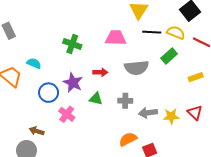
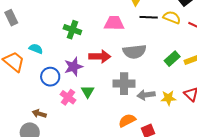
green rectangle: (169, 56) -> (172, 59), moved
red arrow: (100, 72) -> (100, 56), size x1.5
purple star: (73, 83) -> (73, 67), turned 30
green triangle: (96, 99) -> (88, 92), moved, turned 48
gray cross: (125, 101) -> (124, 84), size x1.5

